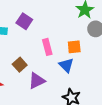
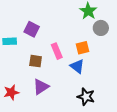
brown square: (20, 65) -> (36, 61), moved, turned -32
purple triangle: (37, 81) -> (41, 87), moved

